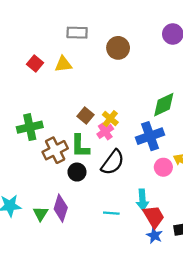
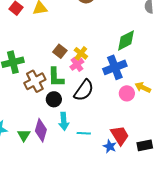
cyan arrow: (142, 200) -> (64, 121), moved
blue star: (154, 235) -> (110, 146), moved

